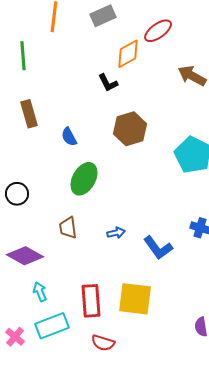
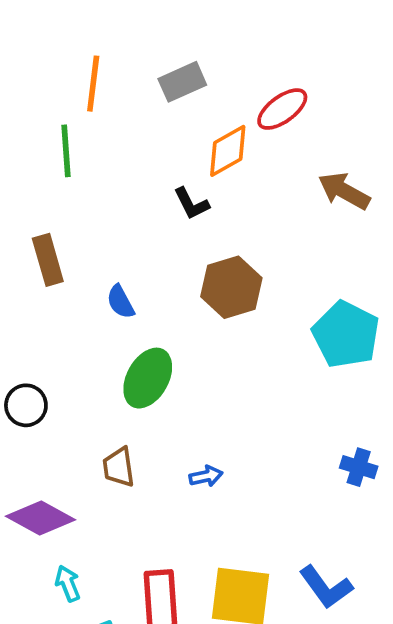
green line: (23, 56) -> (66, 151), moved
blue L-shape: (158, 248) -> (326, 587), moved

